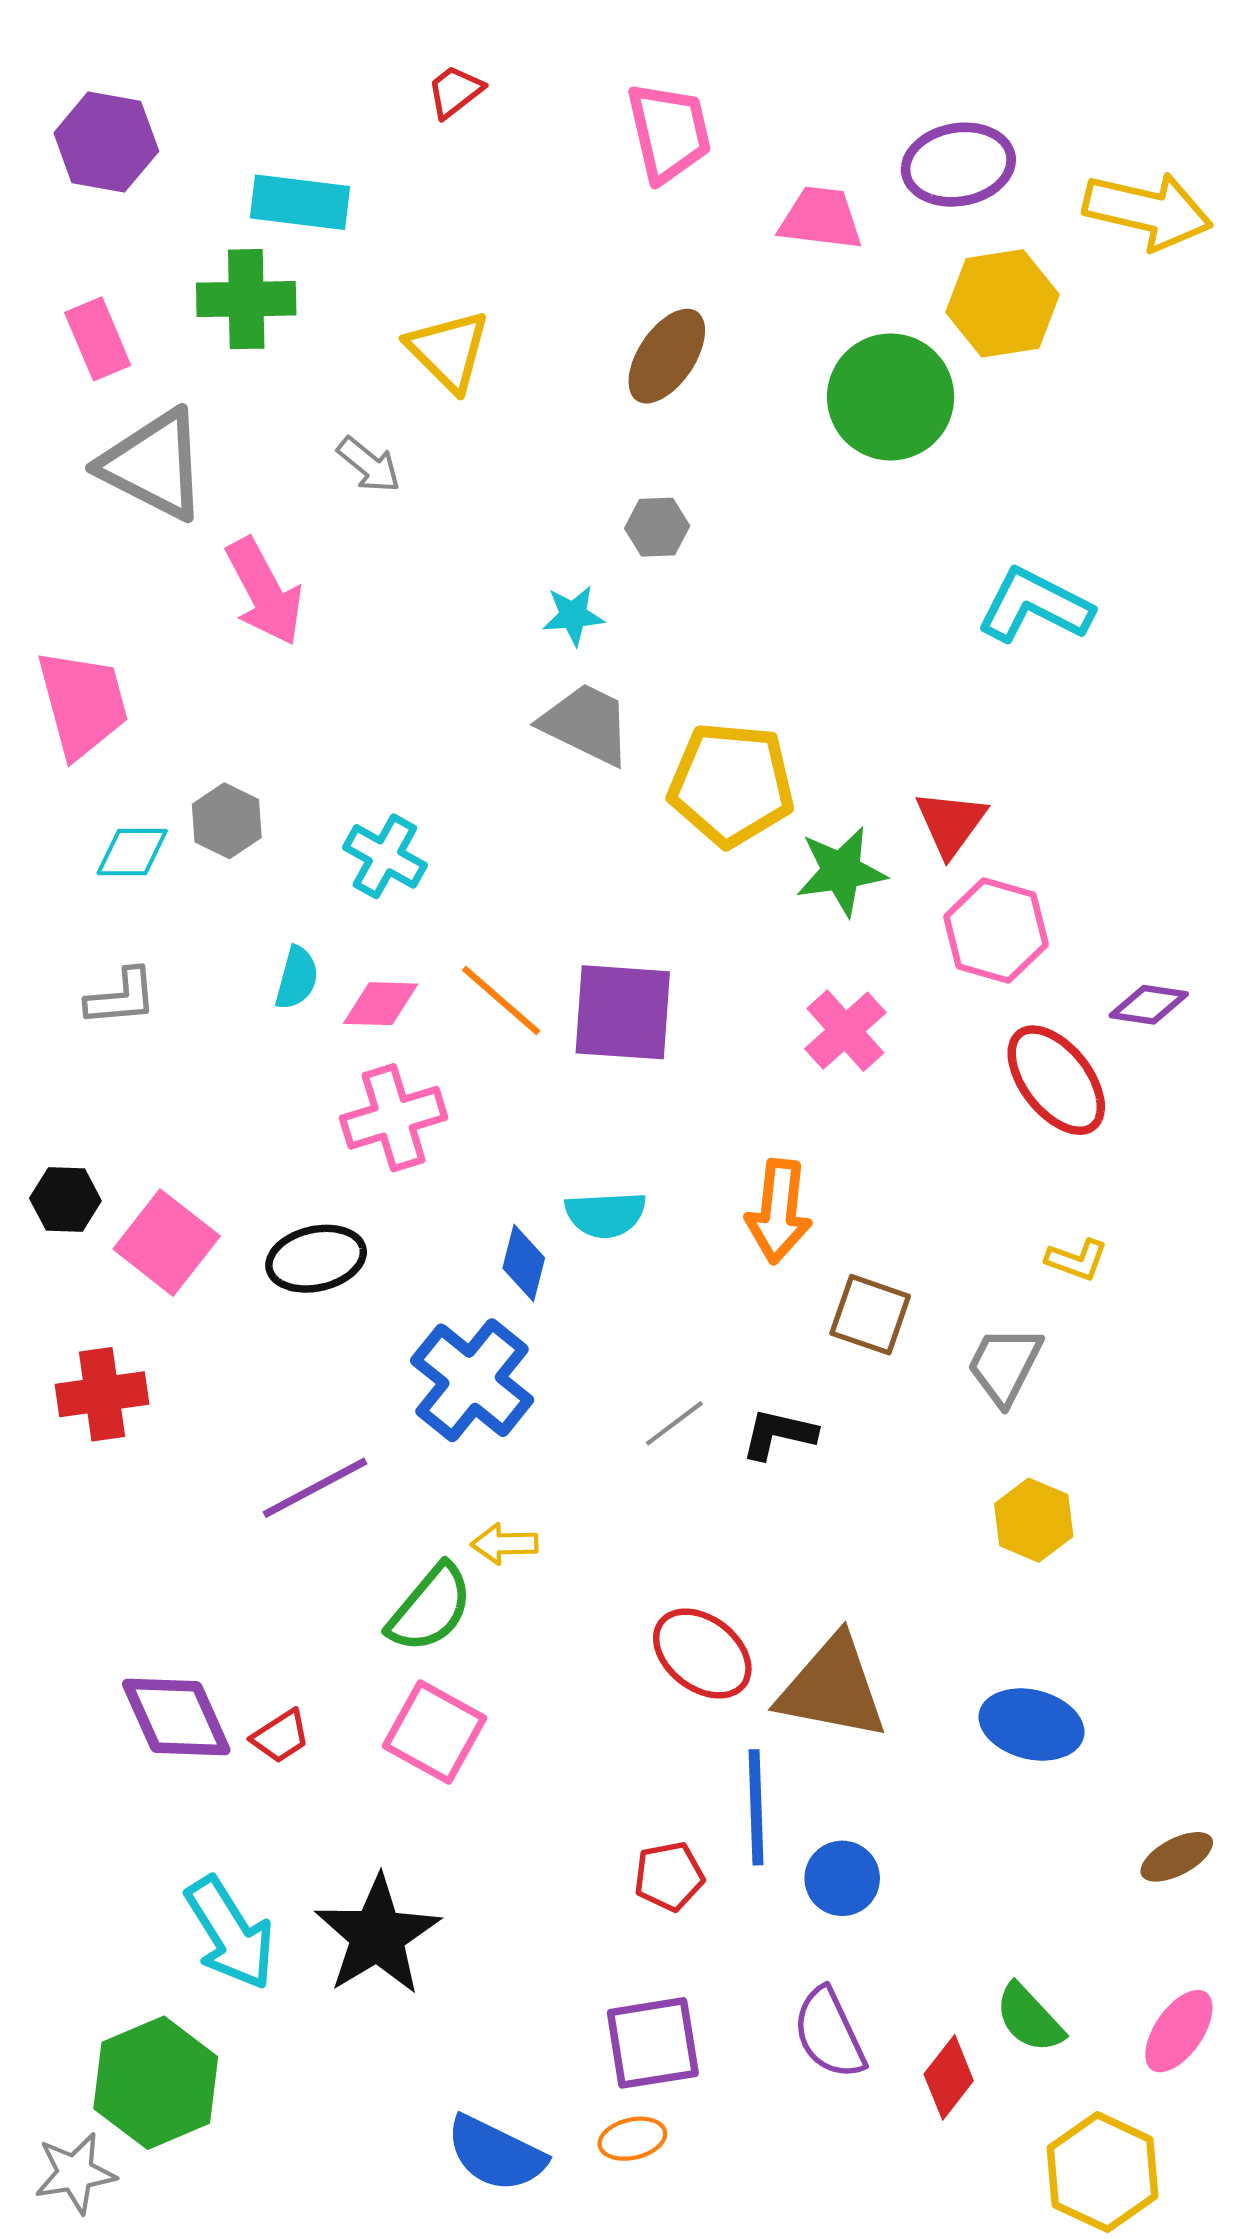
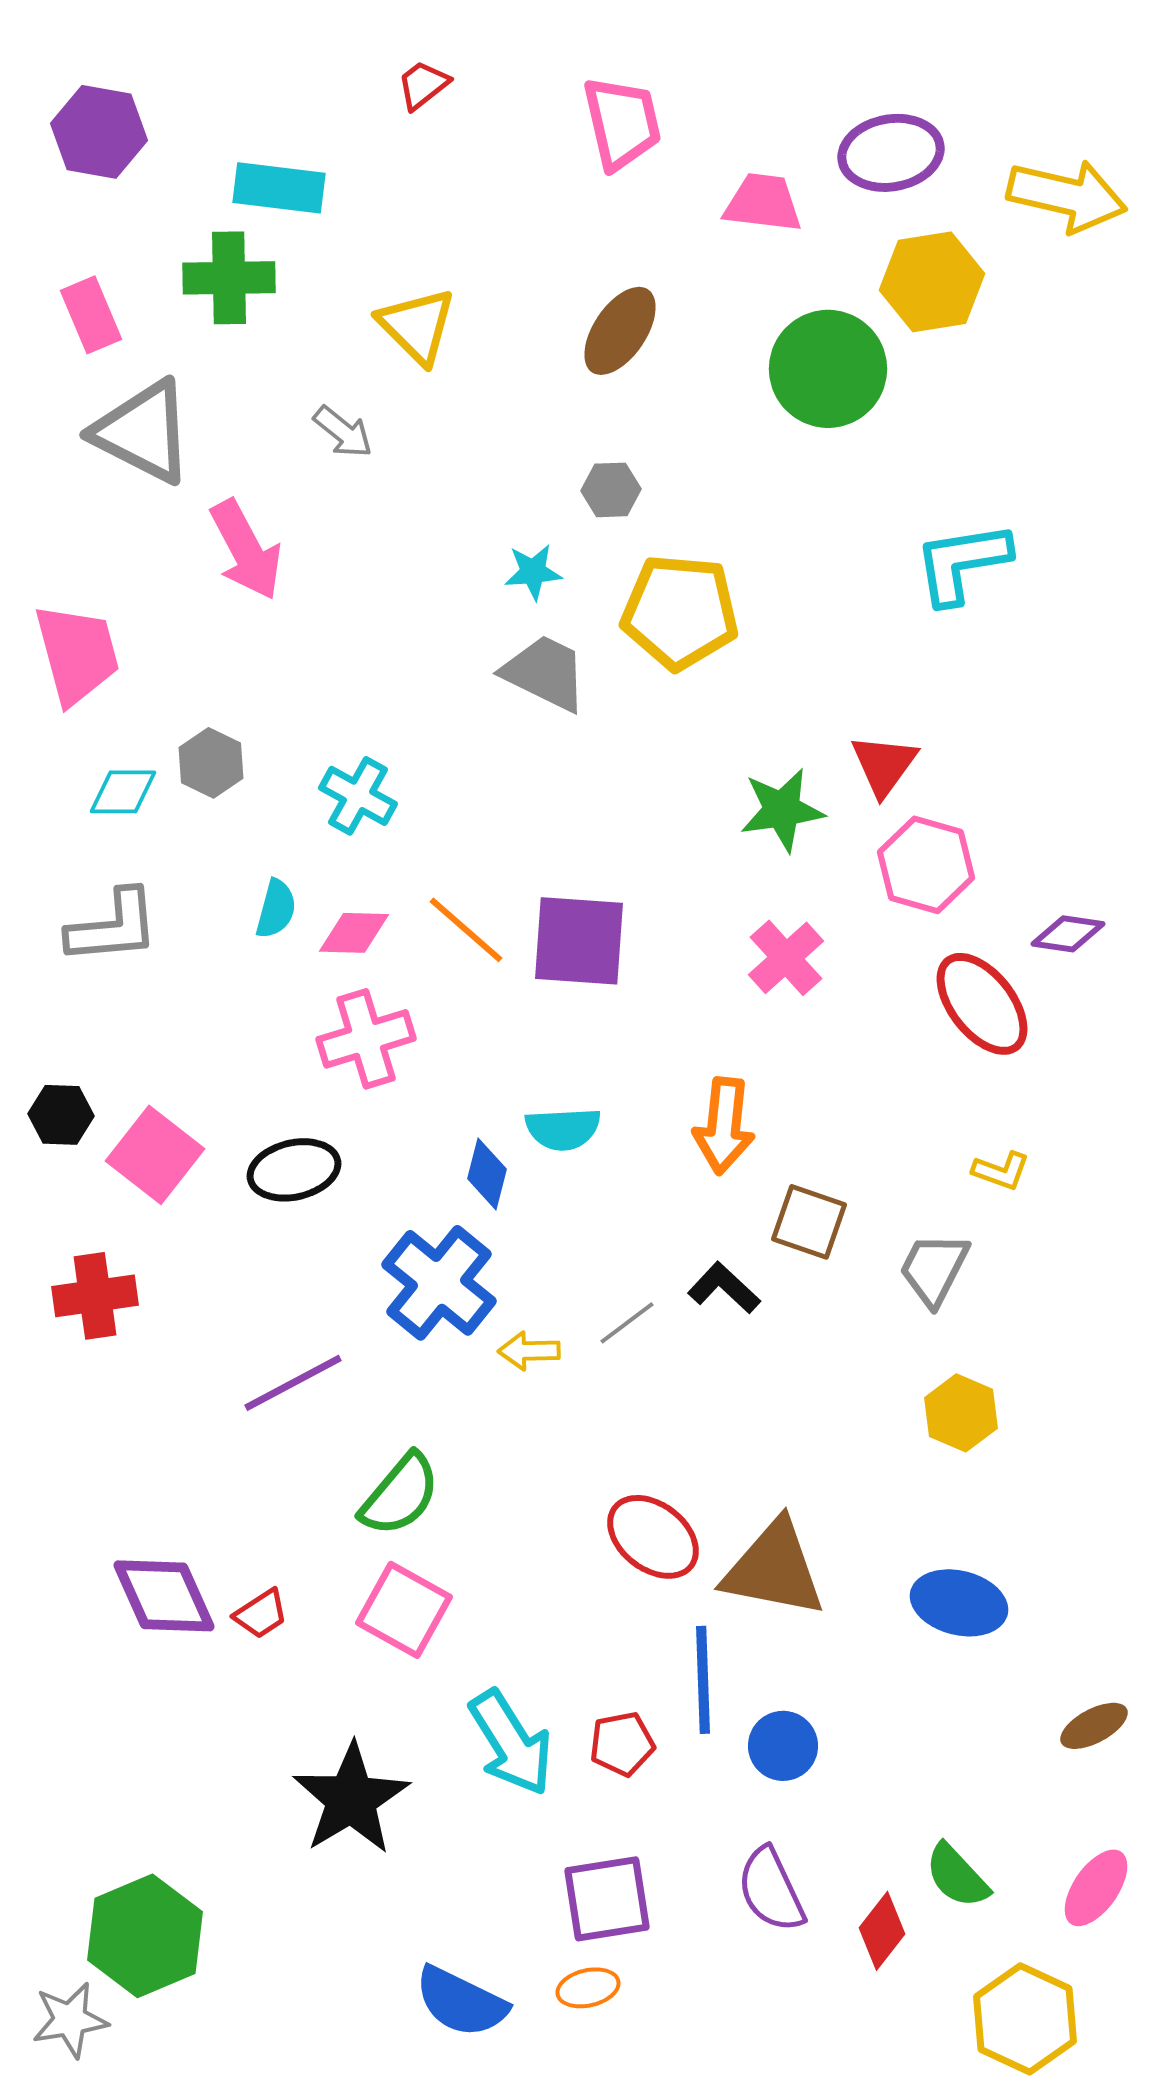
cyan L-shape: (1035, 606) -> (962, 563), turned -36
yellow pentagon: (731, 784) -> (680, 612), moved
gray L-shape: (121, 997) -> (113, 927), size x1.4
black L-shape: (779, 1434) -> (724, 1288), moved, turned 30
yellow arrow: (504, 1544) -> (529, 1351), moved
cyan arrow: (230, 1933) -> (511, 1743), moved

